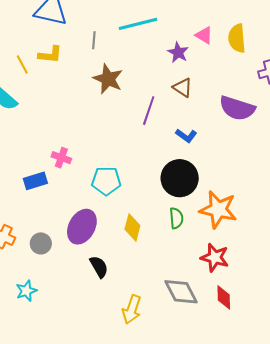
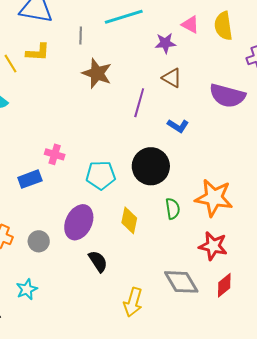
purple star: (178, 52) -> (165, 43), turned -30
black circle: (180, 178) -> (151, 166), moved
red diamond: (224, 297) -> (224, 285), turned 55

